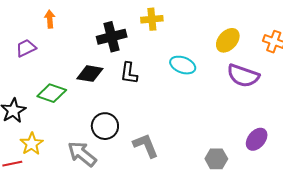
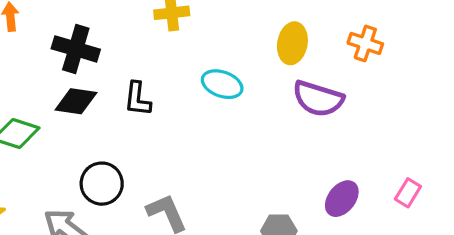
black cross: (112, 37) -> (76, 49), moved, turned 32
yellow ellipse: (228, 40) -> (292, 43), turned -30

